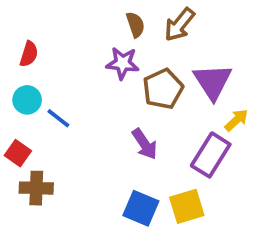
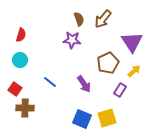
purple triangle: (213, 82) -> (132, 42), moved
brown pentagon: (163, 89) -> (108, 63), moved
blue line: (58, 118) -> (50, 82), moved
purple rectangle: (211, 155) -> (120, 90), size x0.6

